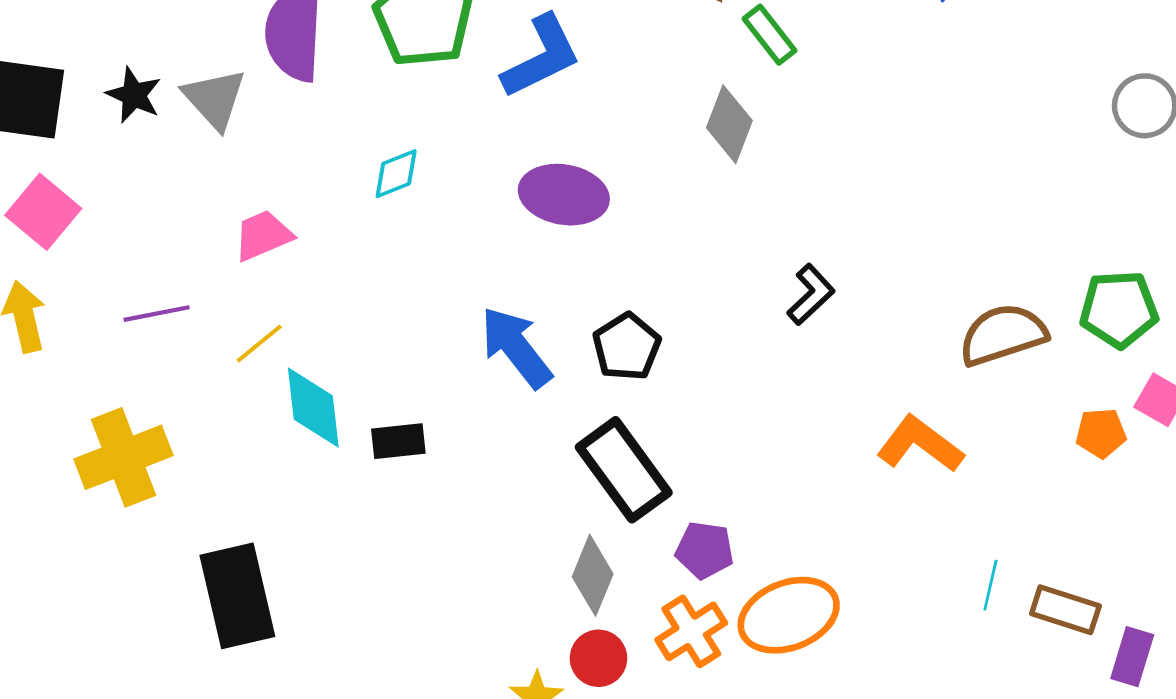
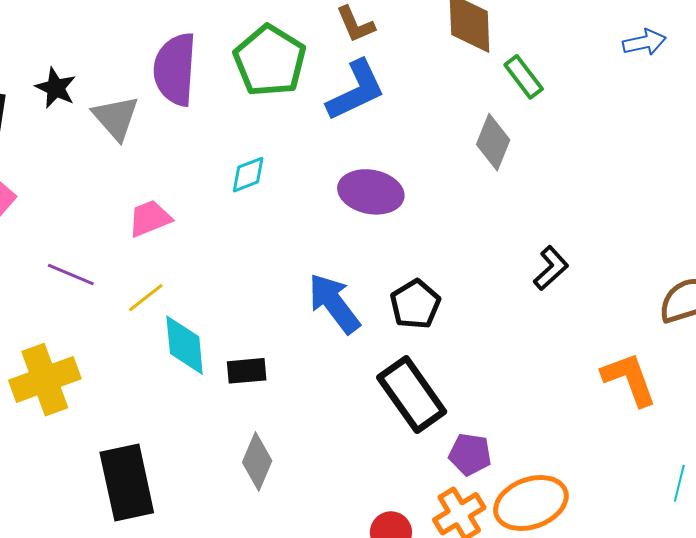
black star: (134, 95) -> (56, 88), moved
purple line: (157, 314) -> (71, 274), turned 33
orange L-shape: (920, 444) -> (629, 379), turned 32
gray diamond: (593, 575) -> (257, 461), moved

